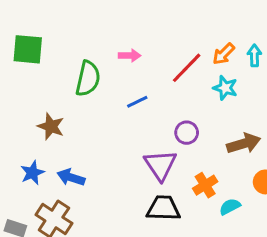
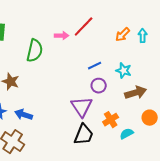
red line: (187, 68) -> (84, 27), moved
cyan star: (225, 88) -> (124, 71), moved
blue line: (137, 102) -> (95, 66), moved
black trapezoid: (163, 208) -> (84, 135), turned 110

